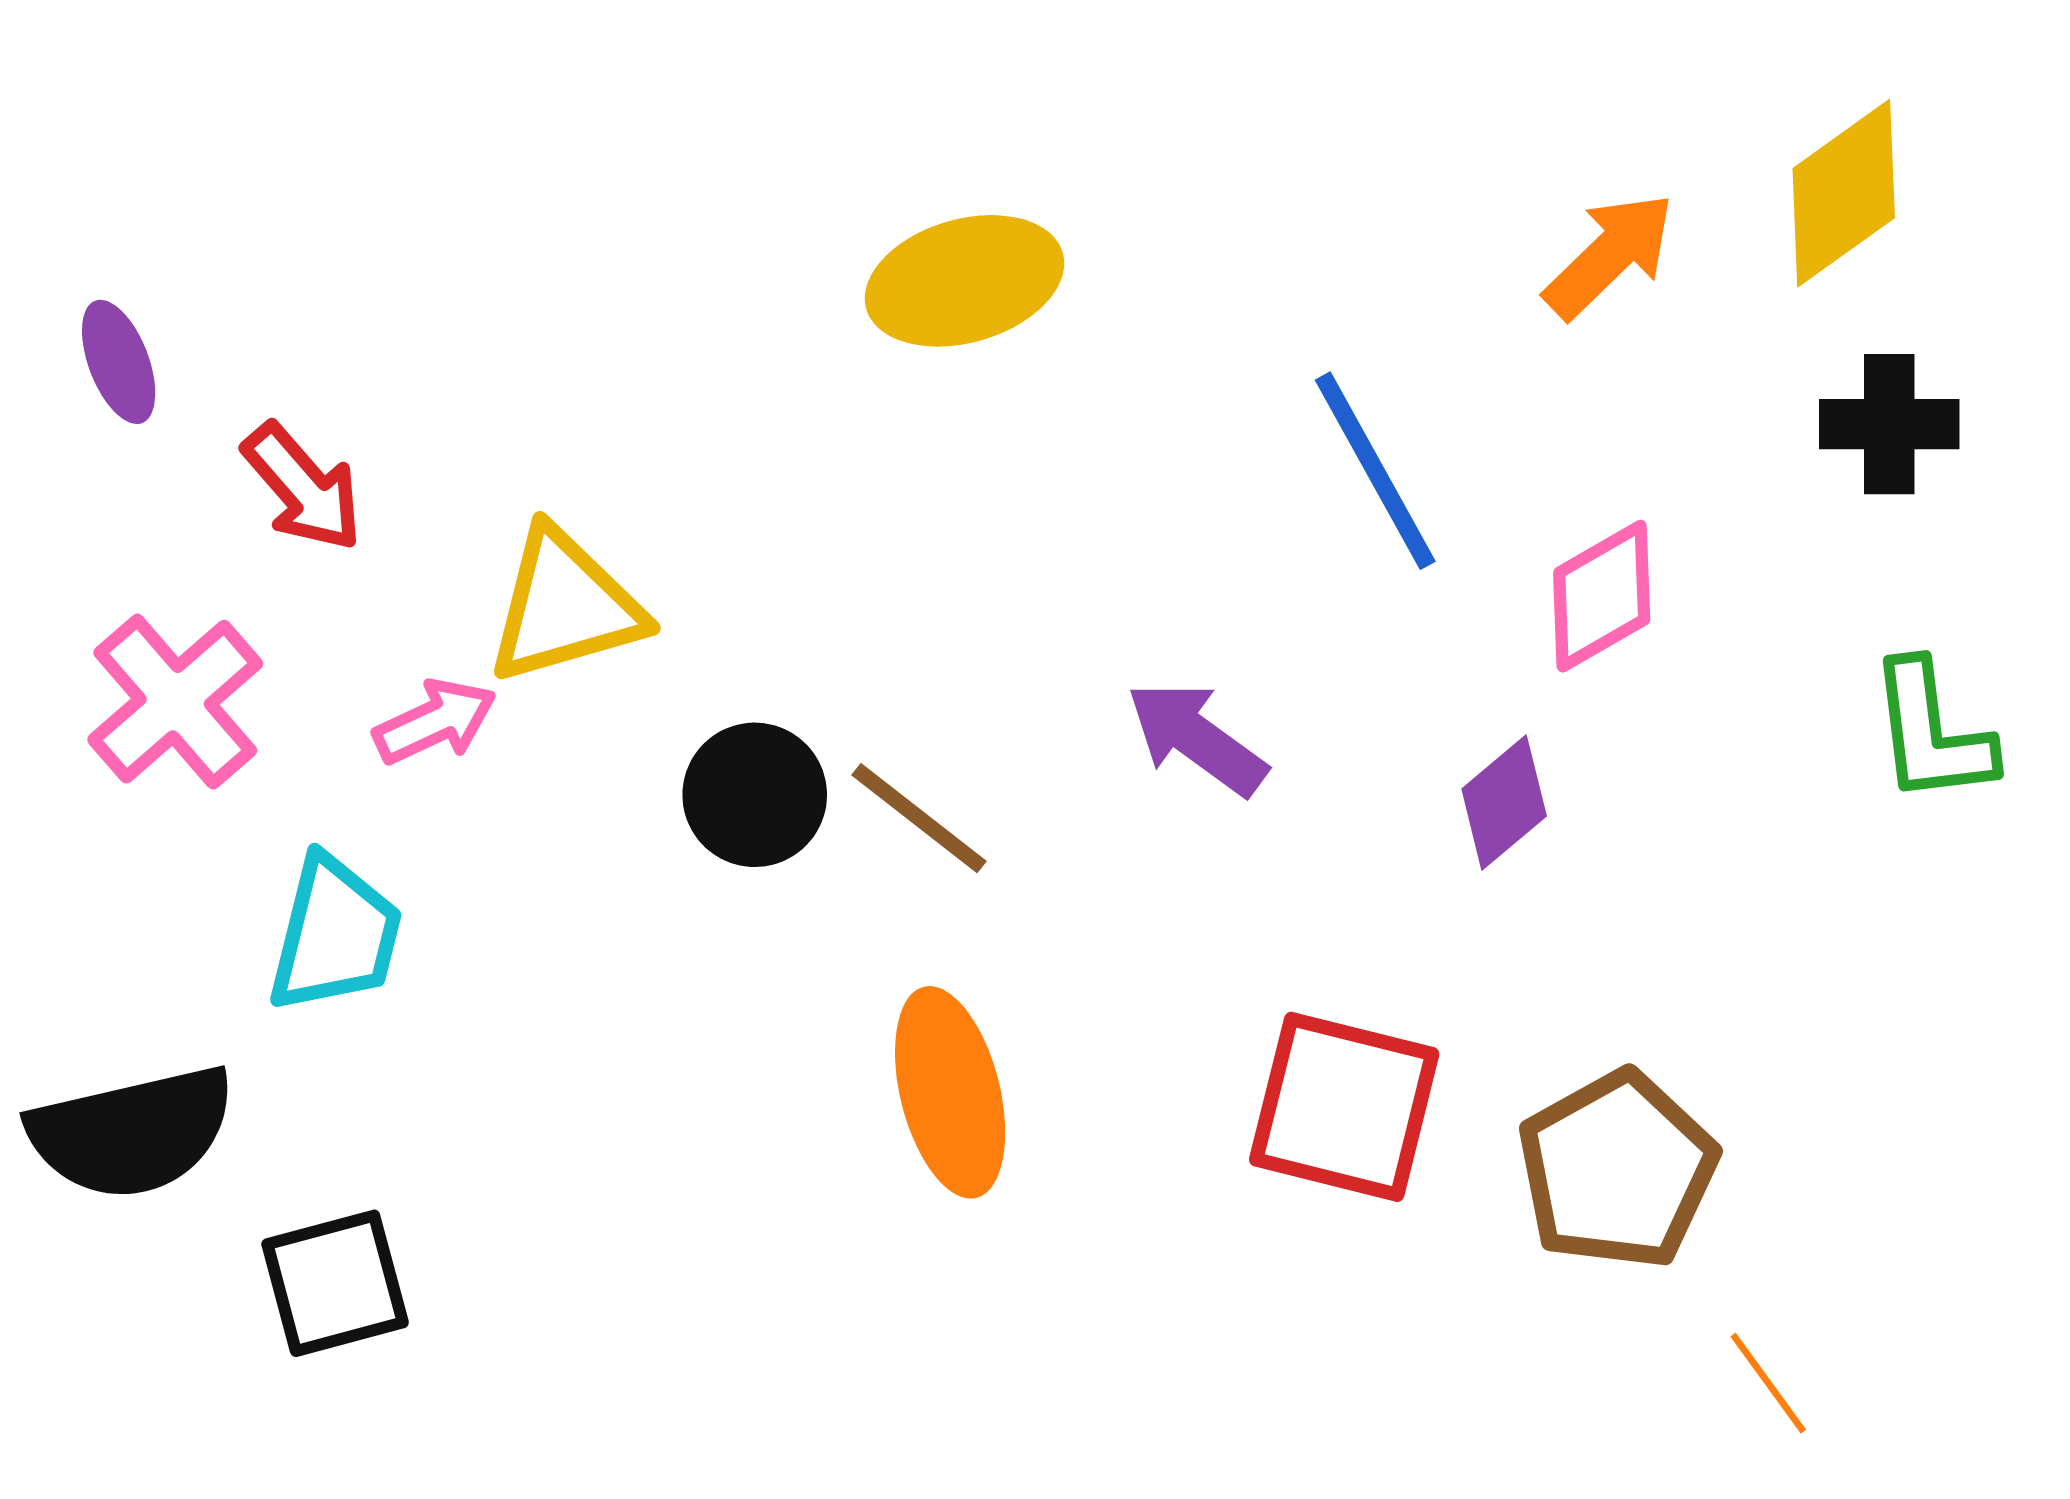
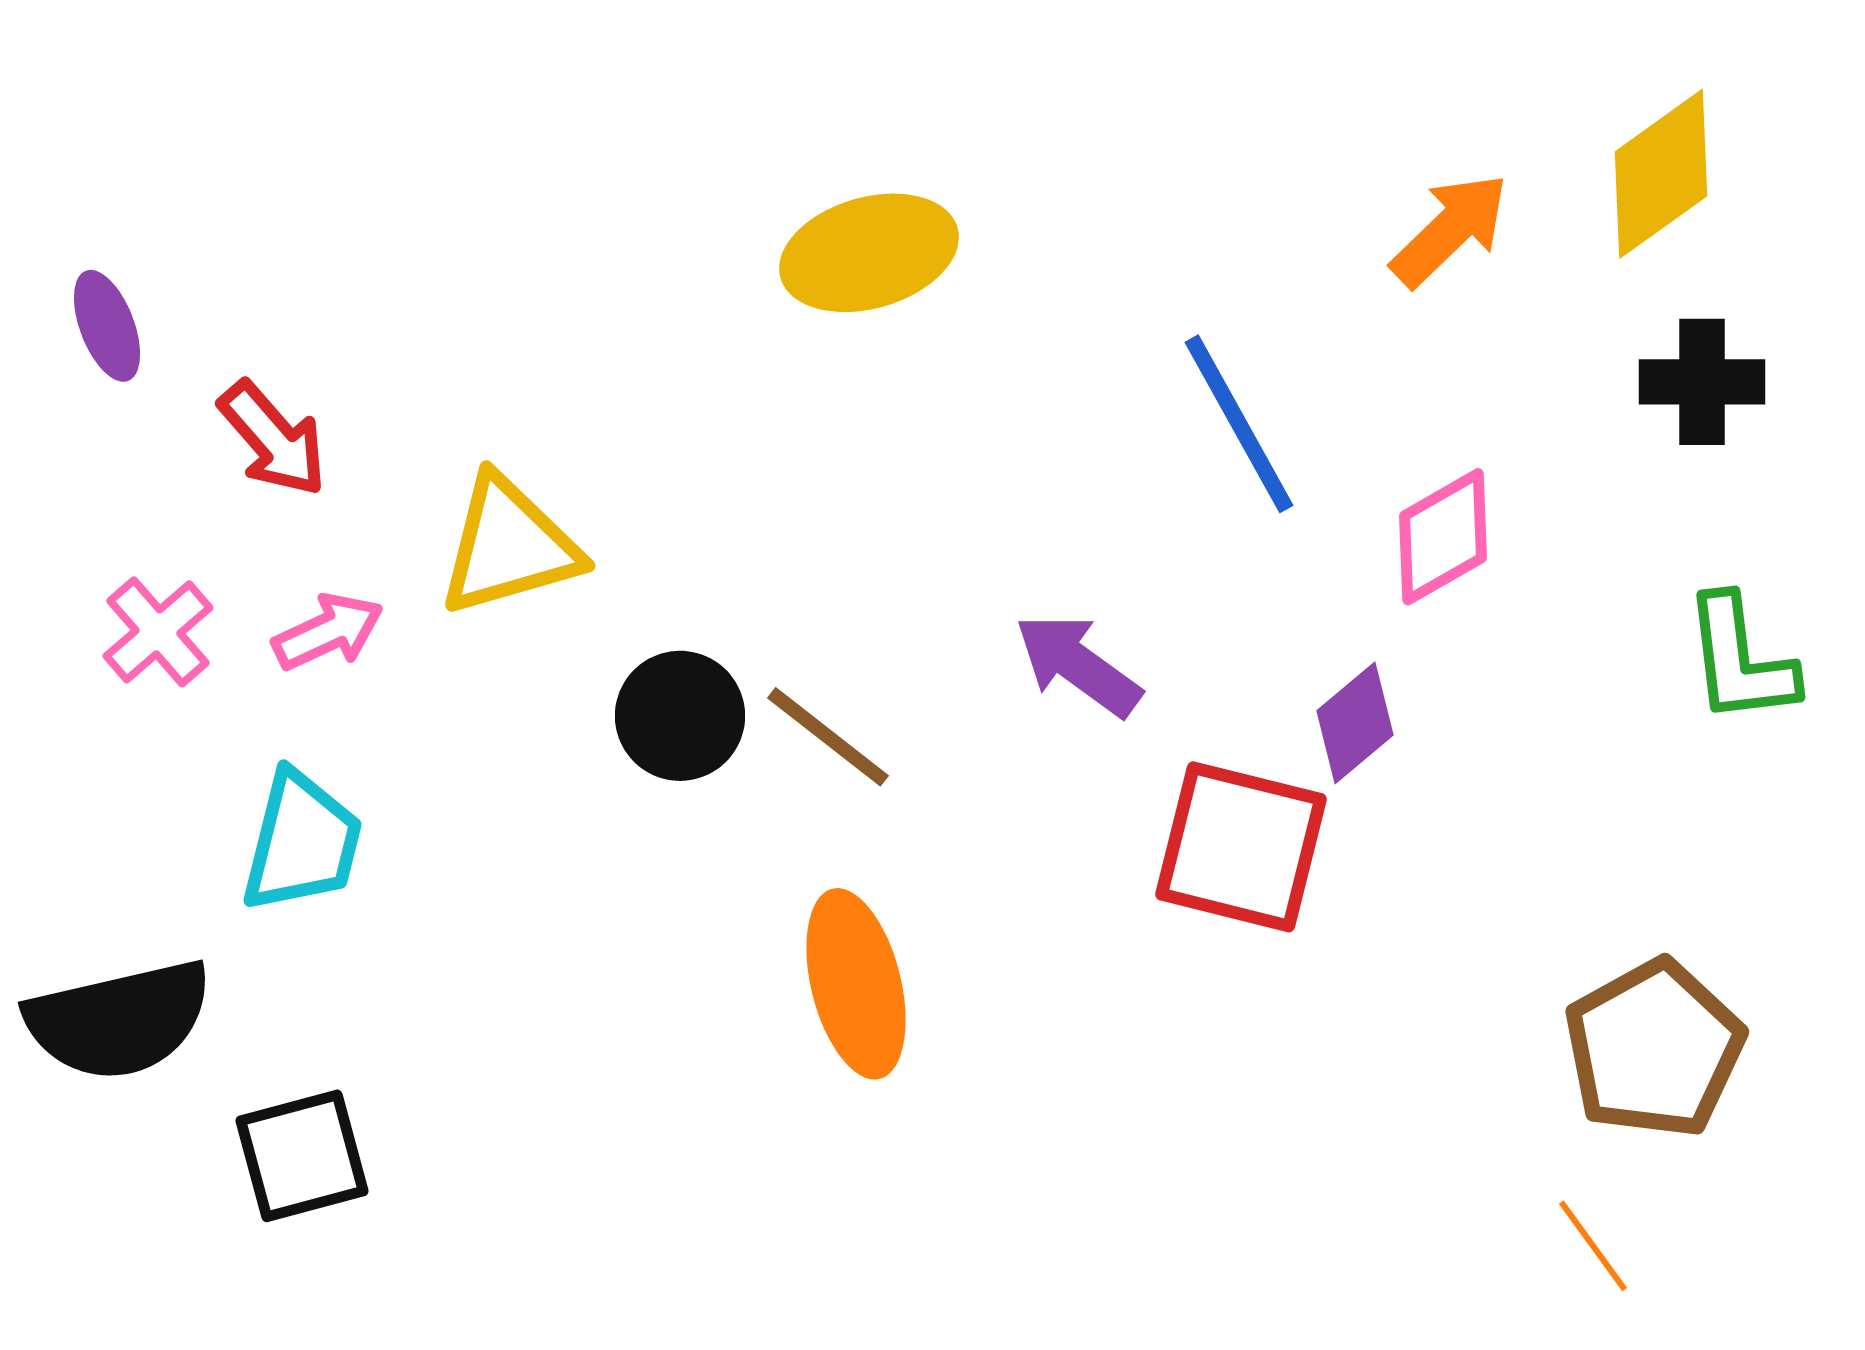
pink cross: (175, 702) -> (158, 632), size x0.7
pink arrow: (435, 722) -> (328, 632), moved
red square: (1344, 1107) -> (1241, 847), moved
brown pentagon: (1617, 1170) -> (1654, 1049), moved

